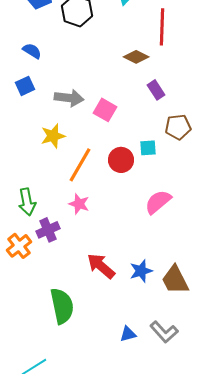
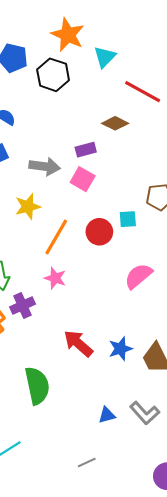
red line: (162, 27) -> (143, 92), turned -63
purple rectangle: (156, 90) -> (86, 150), moved, turned -72

